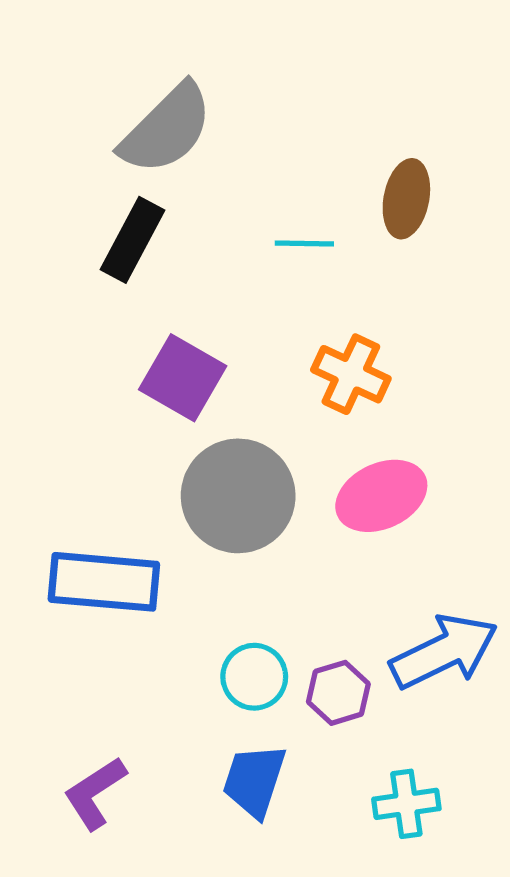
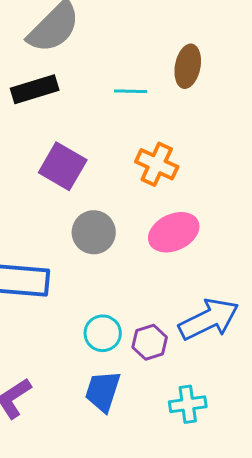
black rectangle: (132, 240) -> (35, 89), turned 45
gray circle: (238, 496) -> (94, 232), size x0.7

